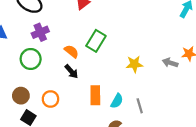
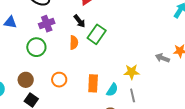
orange semicircle: (71, 51) -> (74, 43), turned 48
yellow star: (134, 64) -> (132, 72), moved
black arrow: (71, 71) -> (80, 21), moved
orange circle: (50, 99) -> (59, 80), moved

